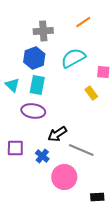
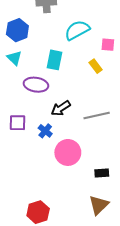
blue hexagon: (34, 58) -> (17, 30), moved
cyan rectangle: (37, 85) -> (54, 60), moved
gray line: (81, 150) -> (97, 115), moved, turned -35

